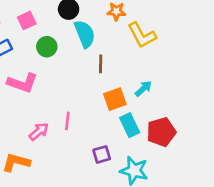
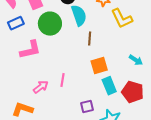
green circle: (47, 47) -> (50, 24), size x1.5
pink L-shape: (22, 83) -> (30, 50), turned -35
cyan arrow: (143, 89) -> (136, 60), moved, turned 72
red pentagon: (161, 132) -> (133, 92), turned 30

